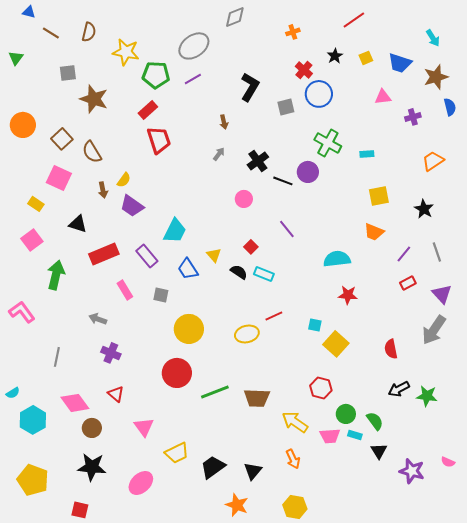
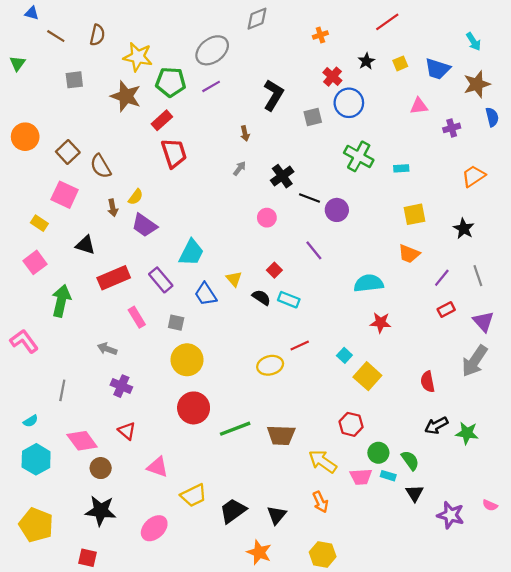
brown star: (94, 99) -> (126, 96), moved
purple circle: (308, 172) -> (337, 210), moved
cyan square: (315, 325) -> (344, 355), turned 32
yellow circle: (189, 329) -> (187, 360), moved
cyan semicircle: (13, 393) -> (31, 421), moved
pink triangle: (144, 427) -> (157, 467), turned -35

